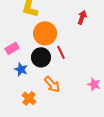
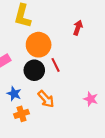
blue star: (21, 69) -> (14, 94), moved
orange cross: (29, 98) -> (22, 114), turned 32

